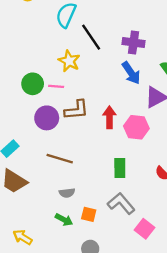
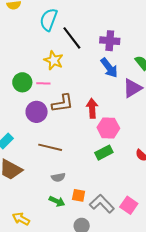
pink hexagon: (136, 127) -> (108, 128), moved
green rectangle: (120, 168) -> (104, 153), turned 66
gray L-shape: (121, 203) -> (102, 204), moved

